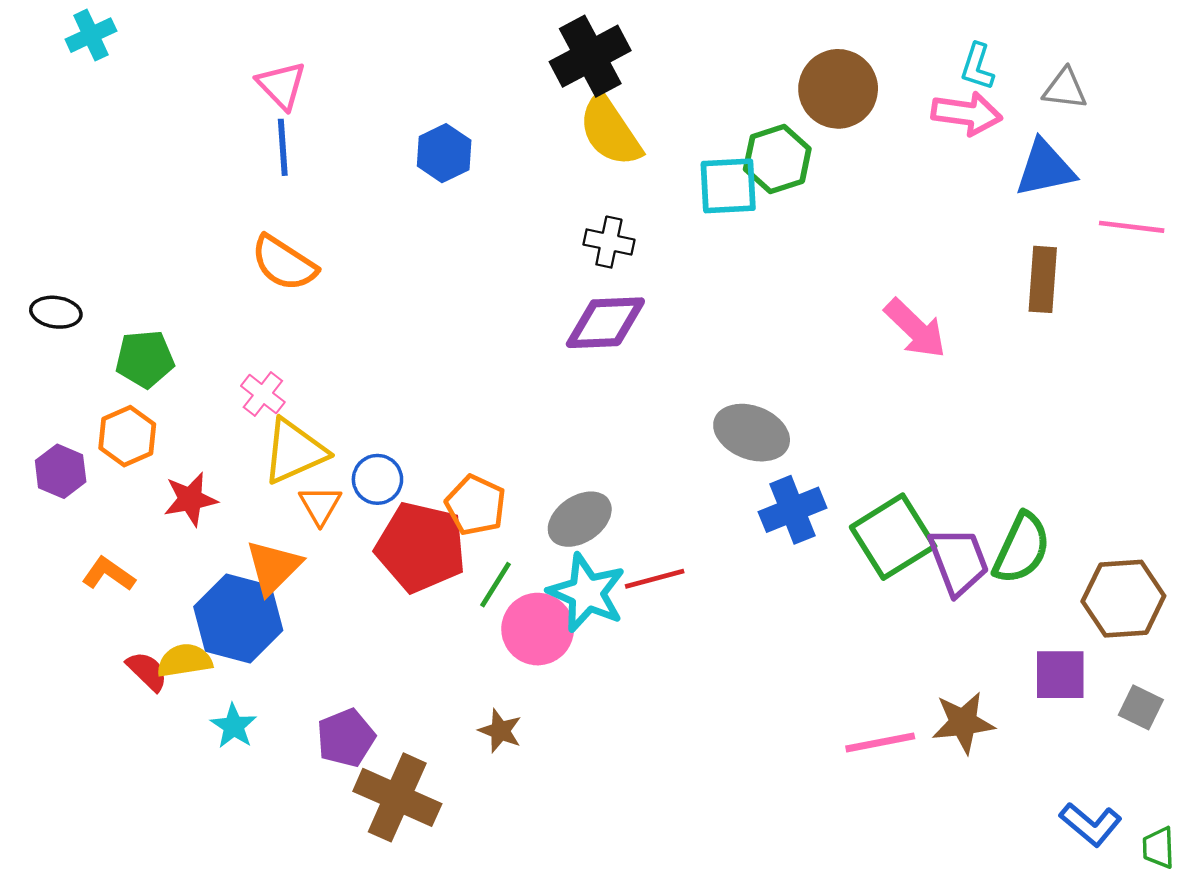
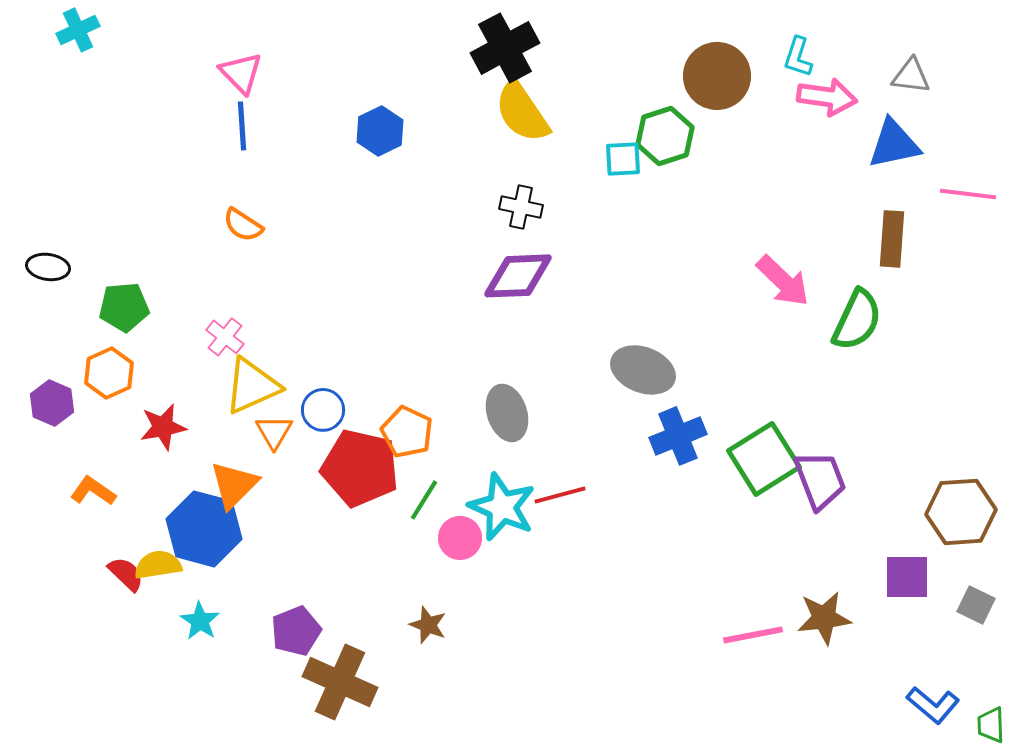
cyan L-shape: (977, 67) -> (798, 57), moved
cyan square: (728, 186) -> (623, 159), size x0.7
orange semicircle: (284, 263) -> (243, 225), size x0.7
gray ellipse: (580, 519) -> (507, 413), moved, turned -74
green semicircle: (1022, 548) -> (857, 320), moved
pink circle: (538, 629) -> (460, 538), size x0.7

